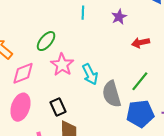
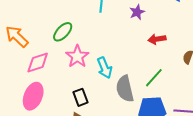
black rectangle: (58, 107) -> (81, 97), moved

